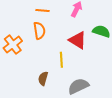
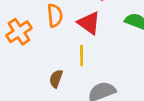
red triangle: (78, 40) -> (89, 23), moved

